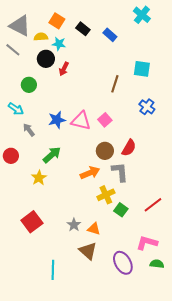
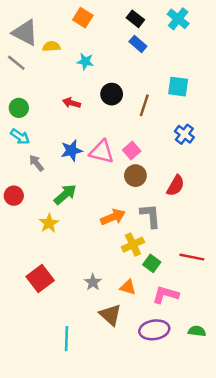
orange square: (57, 21) -> (83, 18), moved
black rectangle: (83, 29) -> (135, 19), moved
cyan star: (59, 44) -> (85, 61), moved
black circle: (46, 59) -> (112, 94), moved
red arrow: (64, 69) -> (71, 103), moved, turned 80
green circle: (29, 85) -> (19, 108), moved
red semicircle: (129, 148) -> (176, 186), moved
brown circle: (105, 151) -> (135, 176), moved
red line: (153, 205) -> (192, 257), turned 48
orange triangle: (94, 229) -> (128, 287), moved
pink L-shape: (147, 243) -> (166, 295), moved
purple ellipse: (123, 263) -> (154, 330), turned -70

